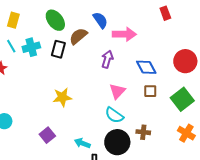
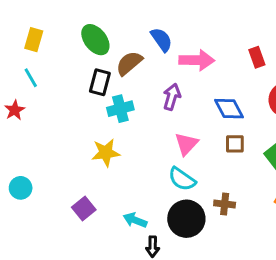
red rectangle: (165, 13) -> (257, 57), moved
cyan cross: (31, 47) -> (120, 109), moved

